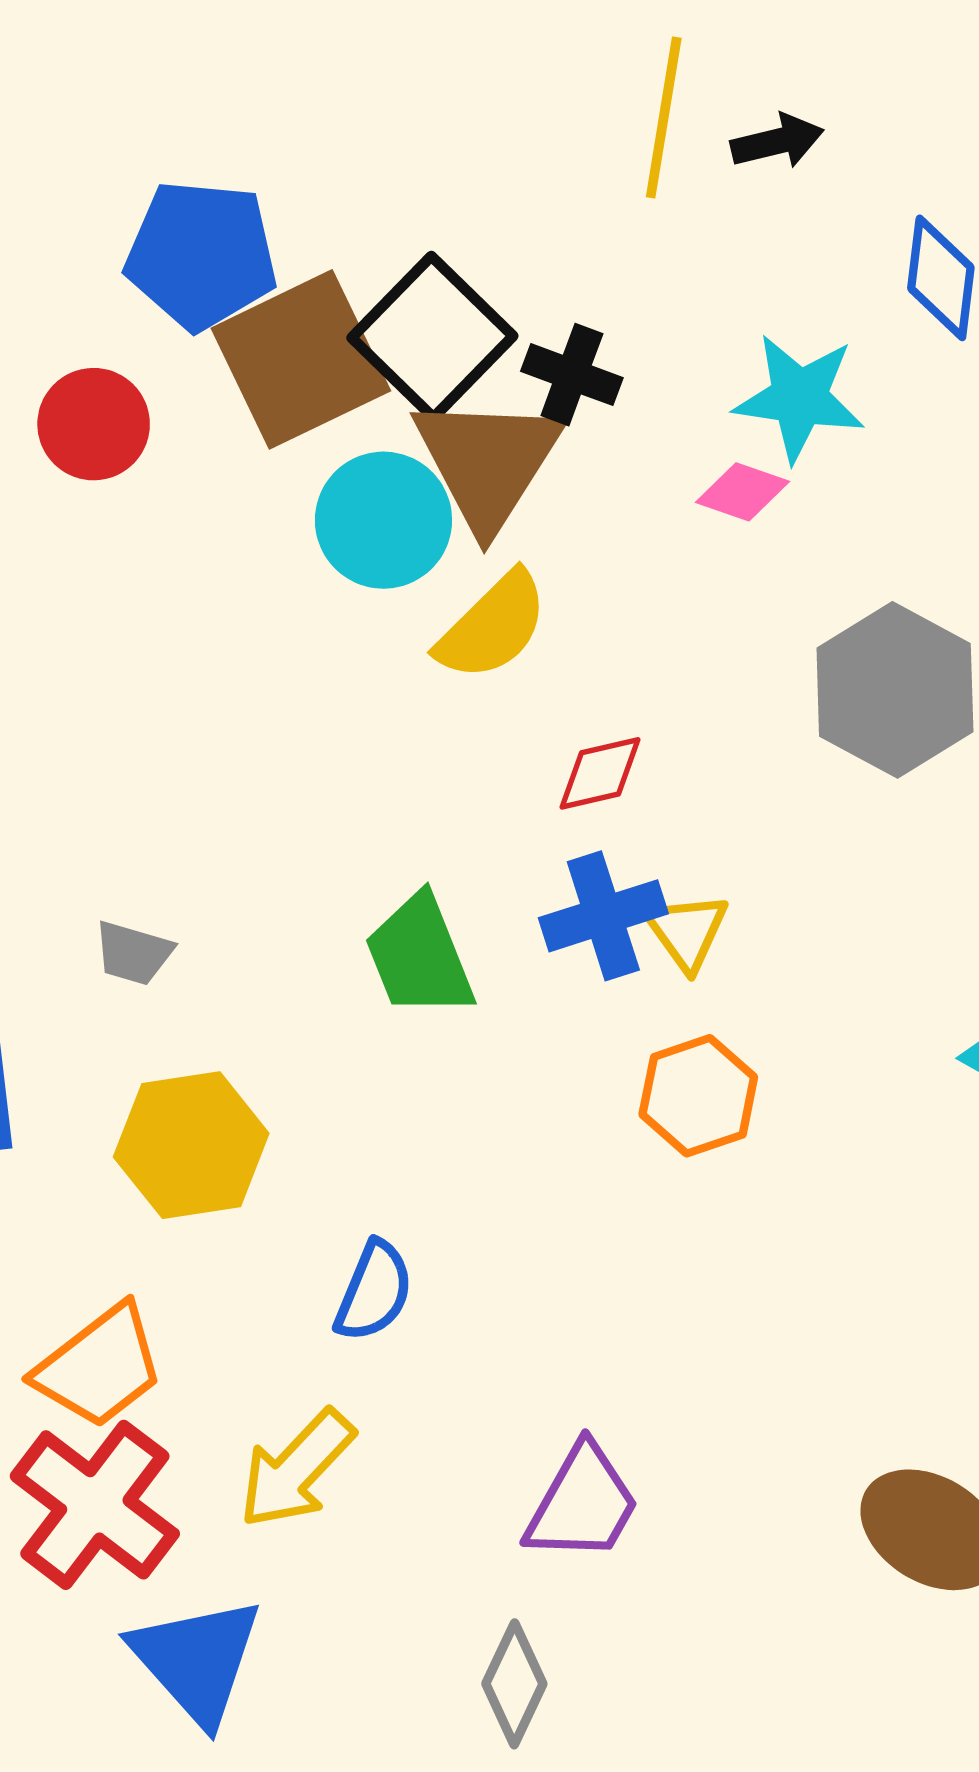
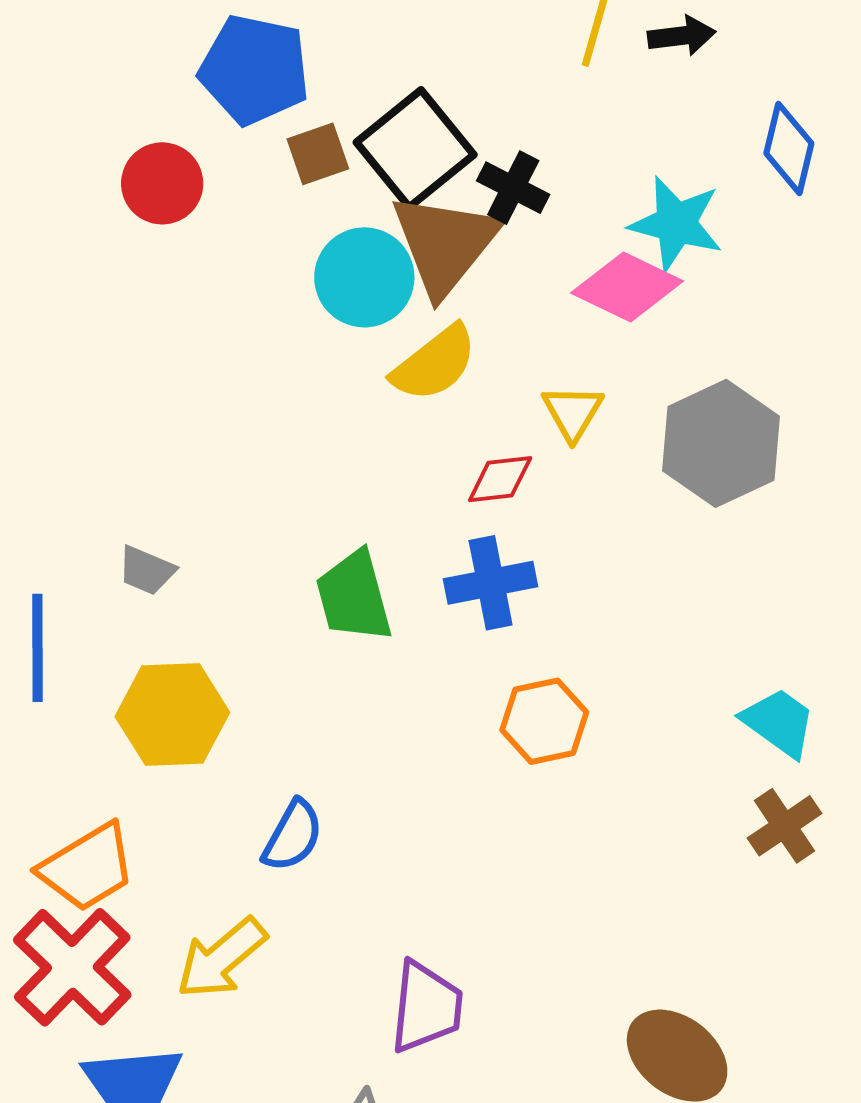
brown square: (301, 359) -> (318, 154), size x0.5
pink diamond: (743, 492) -> (627, 287), size x1.6
yellow triangle: (687, 931) -> (573, 412), moved
purple trapezoid: (582, 1503) -> (426, 1007), turned -30

